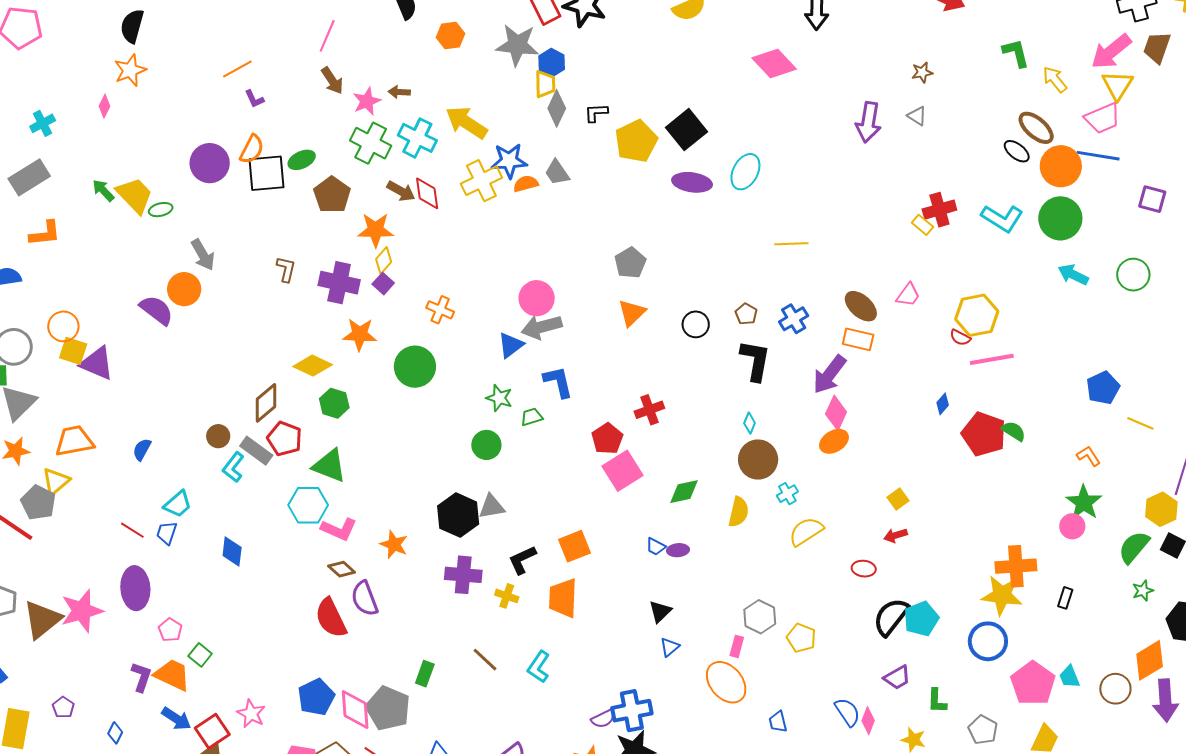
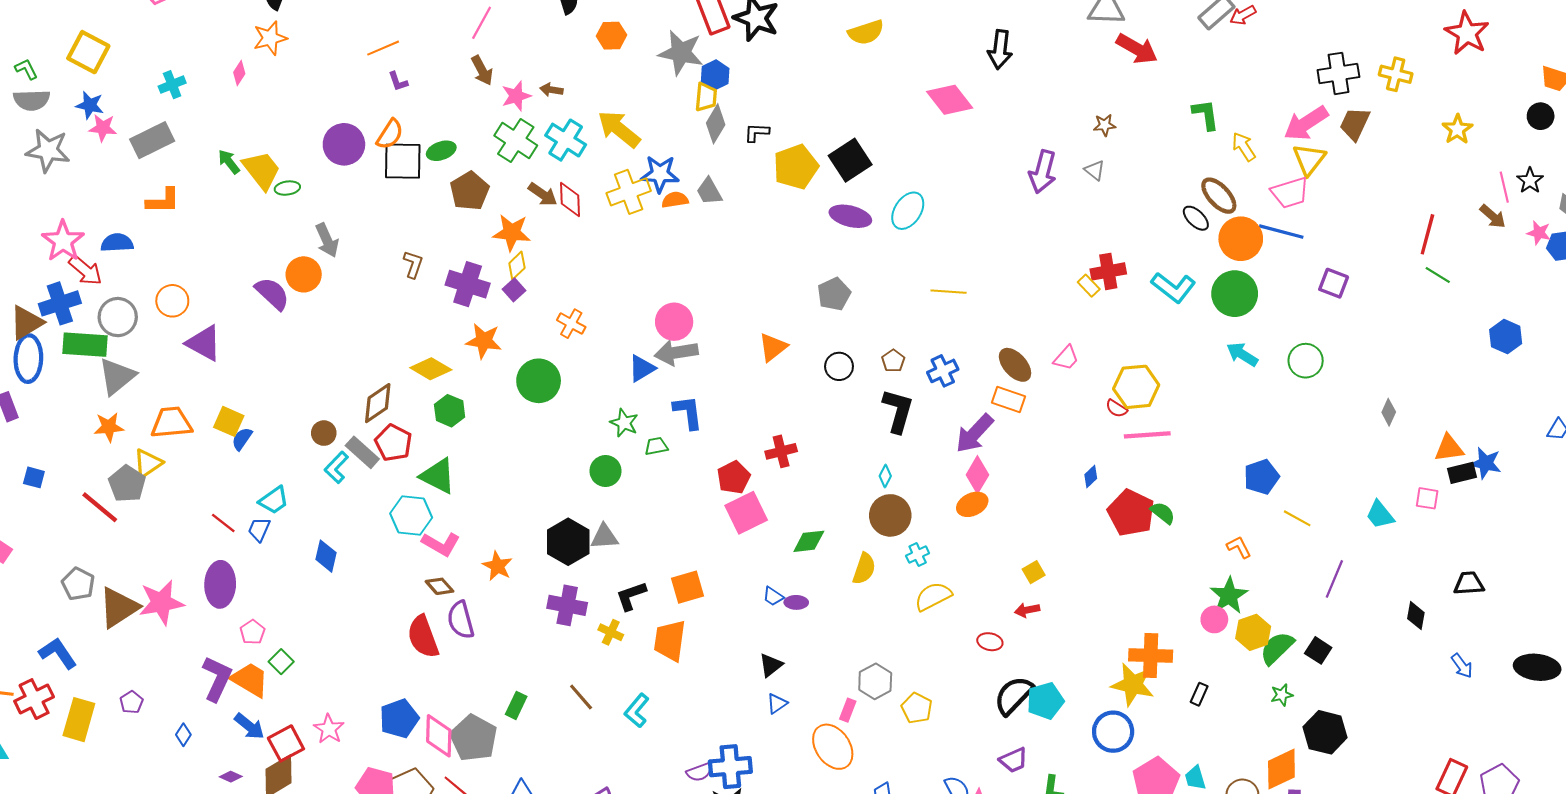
gray pentagon: (630, 263) -> (834, 294), moved
yellow square: (73, 351) -> (229, 421), moved
yellow hexagon: (1161, 509) -> (1253, 632), moved
purple L-shape: (141, 677) -> (217, 679), size x1.4

